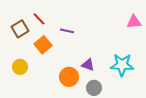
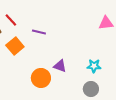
cyan star: (122, 65) -> (94, 66), size x0.6
gray circle: (94, 88) -> (91, 89), moved

